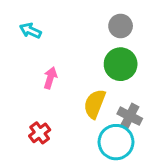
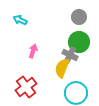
gray cross: (130, 116) -> (70, 55), moved
red cross: (40, 133) -> (26, 87), size x1.5

